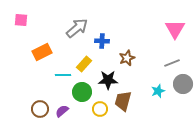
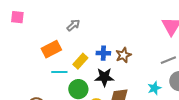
gray arrow: (77, 28) -> (73, 25), size x0.6
blue cross: (102, 41) -> (103, 53), moved
orange rectangle: (42, 52) -> (51, 49), moved

